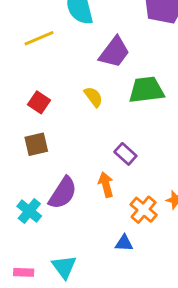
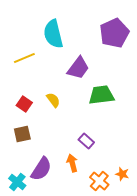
yellow semicircle: (93, 97) -> (53, 100), moved

